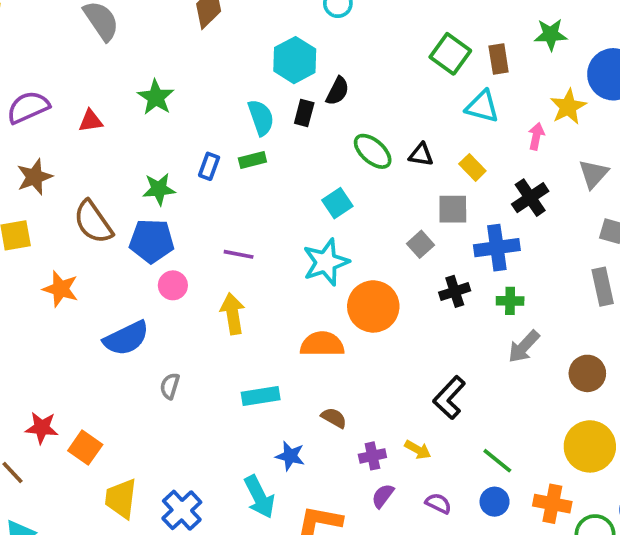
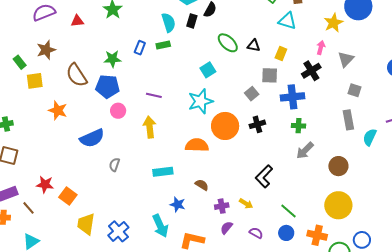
pink arrow: (536, 136) -> (321, 48), moved
yellow rectangle: (472, 167) -> (281, 53), turned 64
black cross: (455, 291) -> (257, 124), moved

